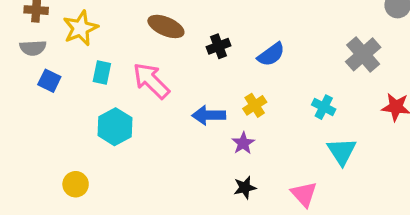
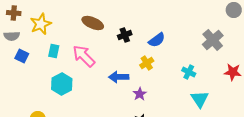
yellow cross: (255, 105) -> (147, 63), moved

